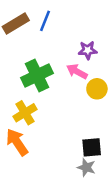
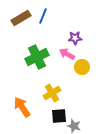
yellow cross: (25, 113) -> (52, 93), moved
black square: (92, 147) -> (59, 116), moved

